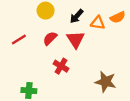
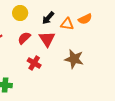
brown star: (106, 82) -> (74, 59), moved

